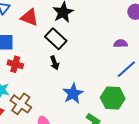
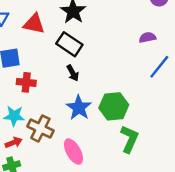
blue star: (73, 93) -> (79, 108), moved
green hexagon: (113, 98) -> (114, 106), moved

